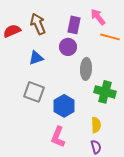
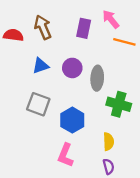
red semicircle: (12, 31) -> (13, 35), turned 30
purple circle: (68, 47) -> (72, 68), moved

